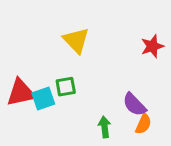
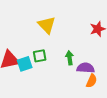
purple semicircle: (134, 105) -> (86, 68), turned 138
green arrow: (105, 127) -> (70, 58), moved

